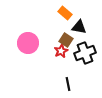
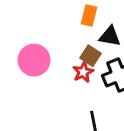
orange rectangle: (65, 13) -> (89, 15), turned 64

